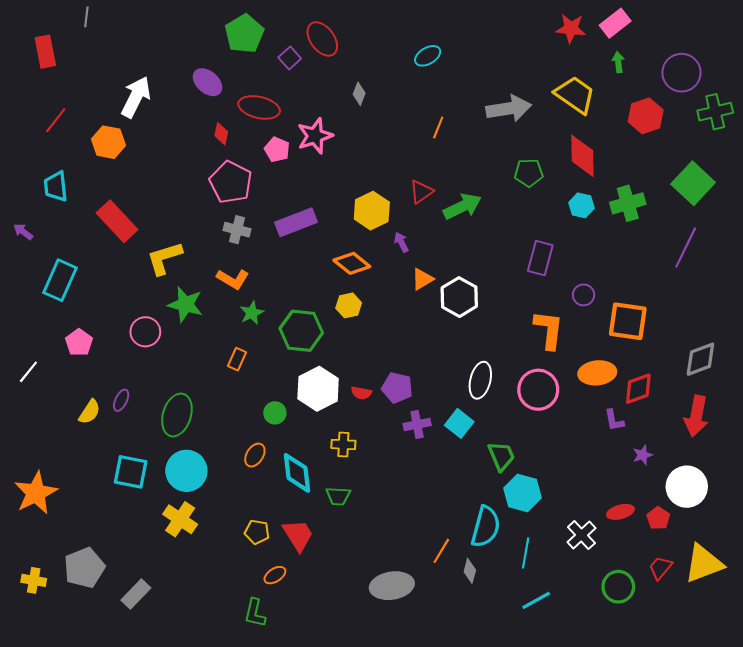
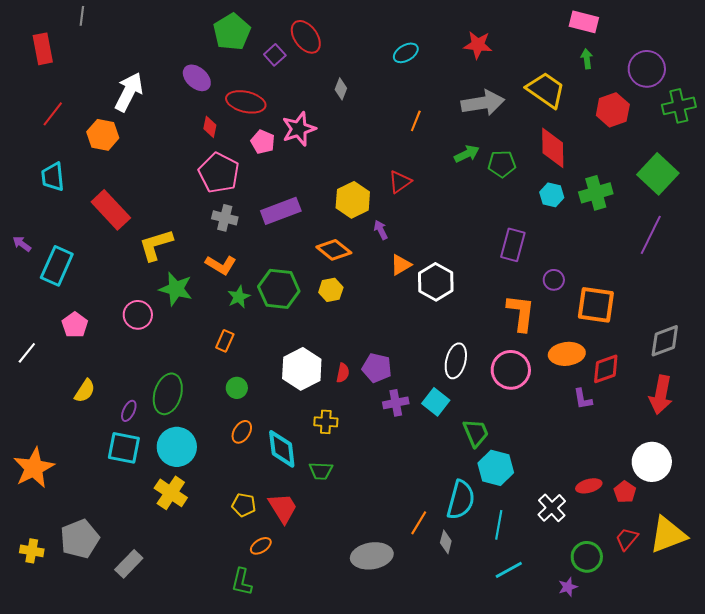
pink rectangle: (615, 23) -> (584, 22), turned 52
red star: (571, 28) -> (478, 45), moved
green arrow: (462, 206) -> (467, 154), moved, size x0.7
purple arrow: (23, 232) -> (22, 244), moved
green hexagon: (301, 331) -> (279, 289), moved
red semicircle: (361, 393) -> (343, 373), turned -90
purple ellipse: (121, 400) -> (129, 411), moved
green circle: (275, 413) -> (237, 388), moved
purple star: (643, 455) -> (568, 587), moved

